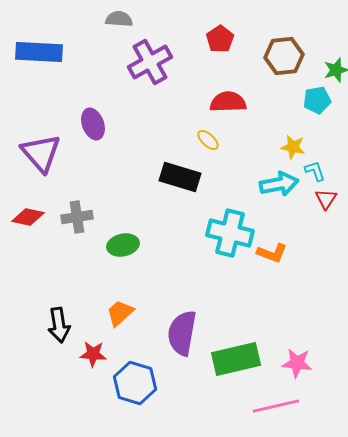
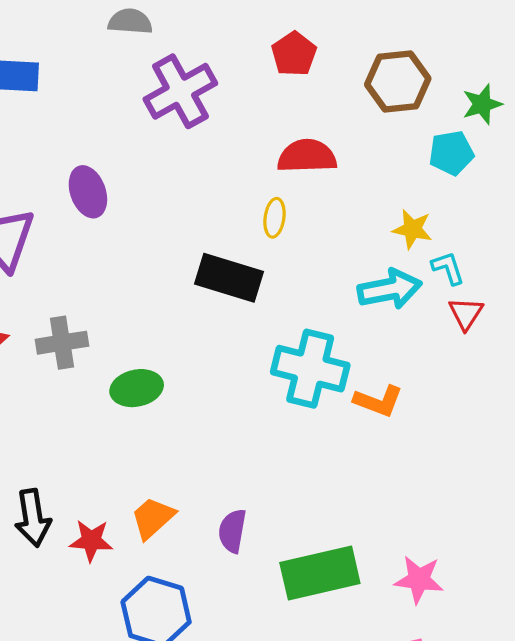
yellow ellipse: (208, 140) -> (274, 218), turned 55
orange trapezoid: (120, 313) -> (153, 518), moved
purple semicircle: (182, 333) -> (232, 531), size x0.6
red star: (93, 354) -> (91, 541), moved

